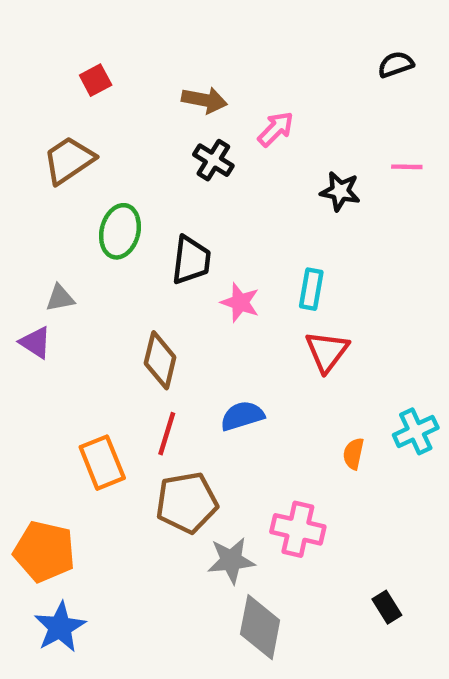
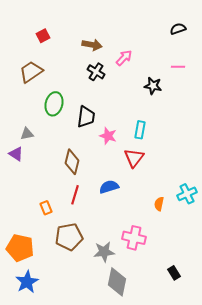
pink line: (407, 167) -> (178, 67), moved
red triangle: (327, 351) -> (134, 158), moved
orange rectangle: (102, 463) -> (46, 208), size x0.6
brown pentagon: (187, 503) -> (69, 237), moved

